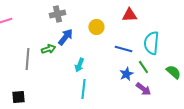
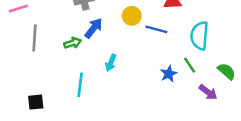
blue line: (123, 49) -> (156, 29), moved
gray line: (27, 59) -> (34, 38), moved
cyan line: (83, 89) -> (80, 85), moved
purple arrow: (143, 89) -> (208, 92), moved

